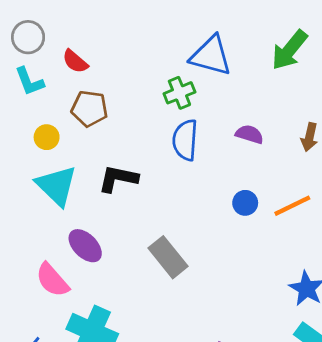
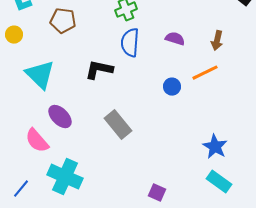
yellow circle: (47, 137) -> (14, 35), moved
black L-shape: (118, 179) -> (99, 70), moved
orange line: (292, 206) -> (205, 73), moved

